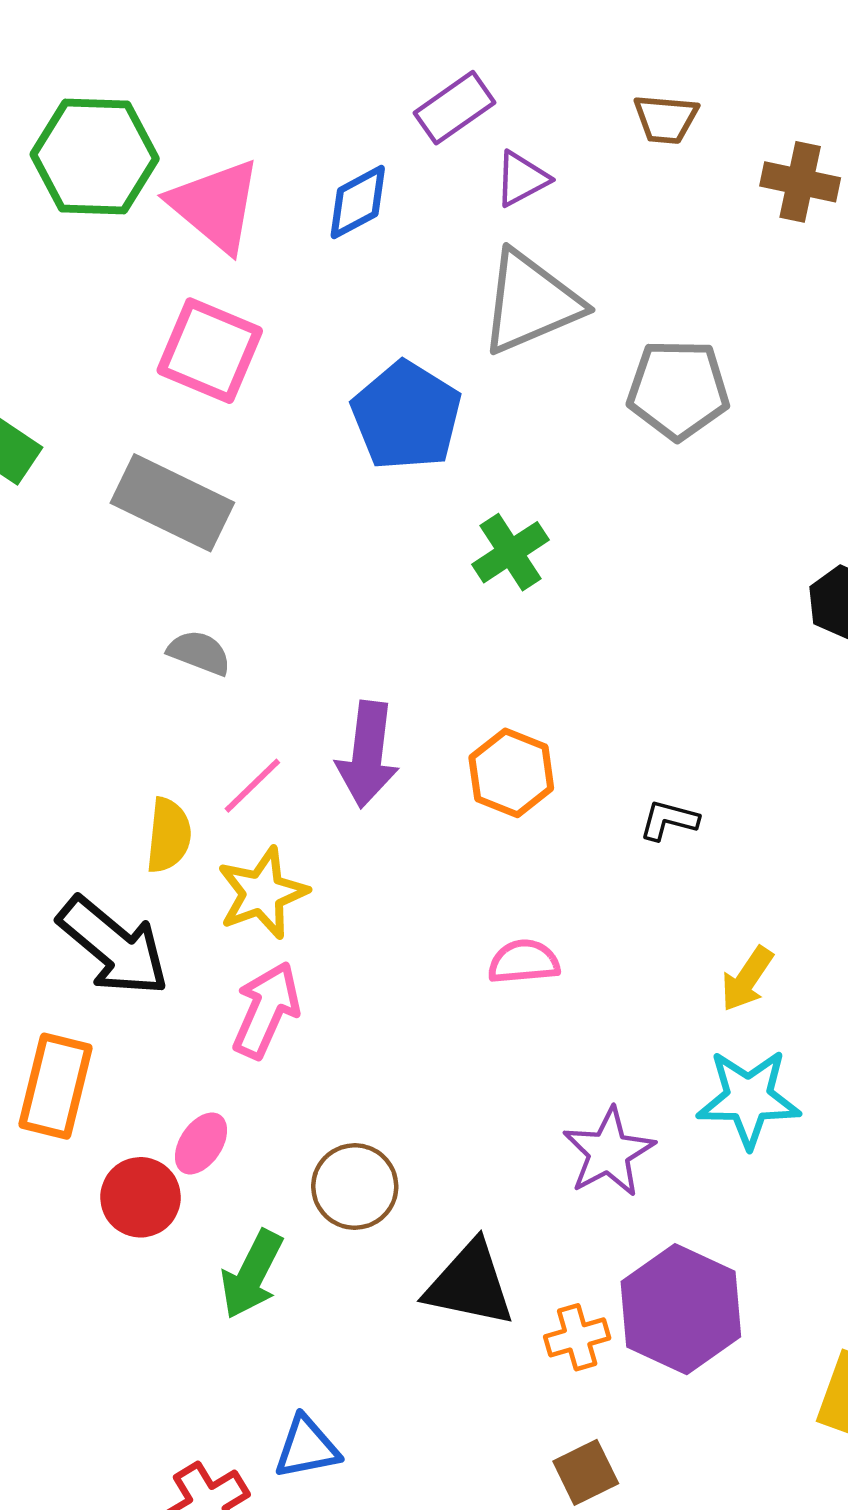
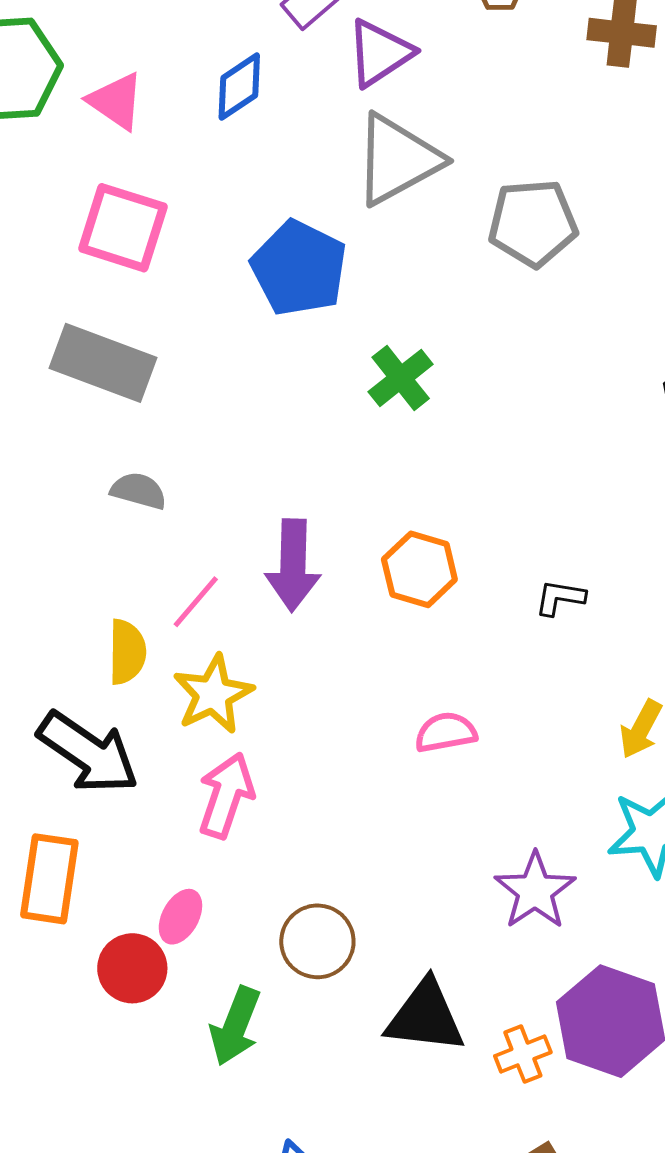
purple triangle: (522, 179) -> (380, 53), size x1.4
pink triangle: (215, 205) -> (116, 101), size x0.7

